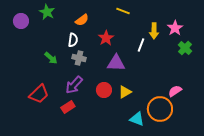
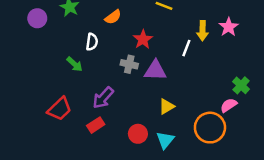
white semicircle: (73, 40) -> (92, 42), moved
green cross: (185, 48) -> (241, 85), moved
gray cross: (79, 58) -> (129, 64), moved
red circle: (104, 90) -> (138, 134), moved
cyan triangle: (137, 119) -> (165, 140), moved, turned 49

